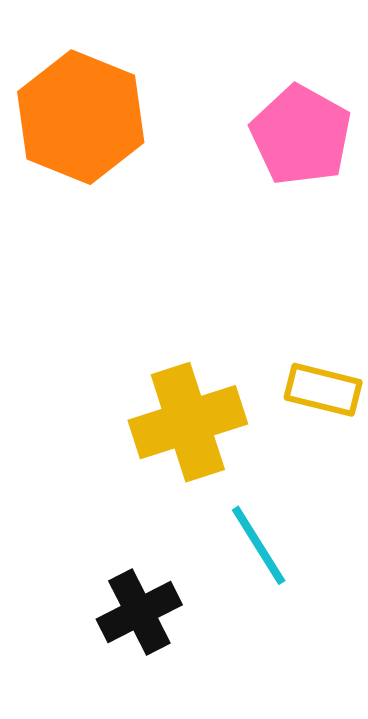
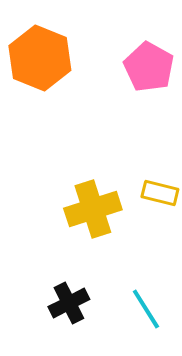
cyan line: (259, 545) -> (146, 309), moved

